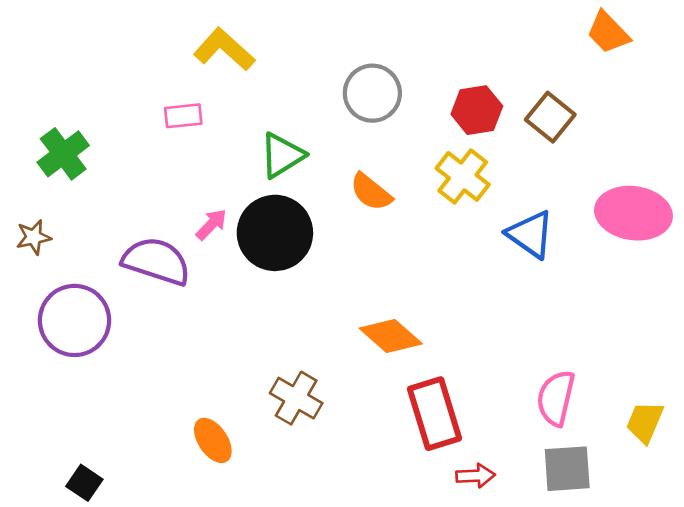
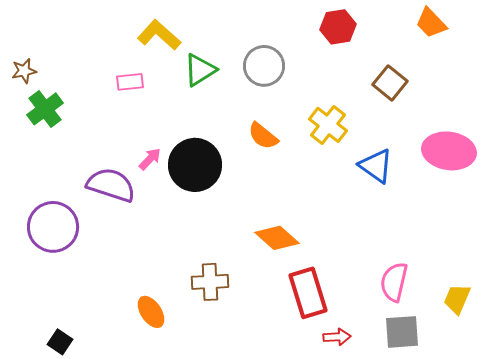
red hexagon: (477, 110) -> (338, 27), moved
green triangle: (282, 155) -> (200, 70), moved
brown star: (34, 237) -> (24, 71), moved
brown cross: (296, 398) -> (210, 282), turned -33

